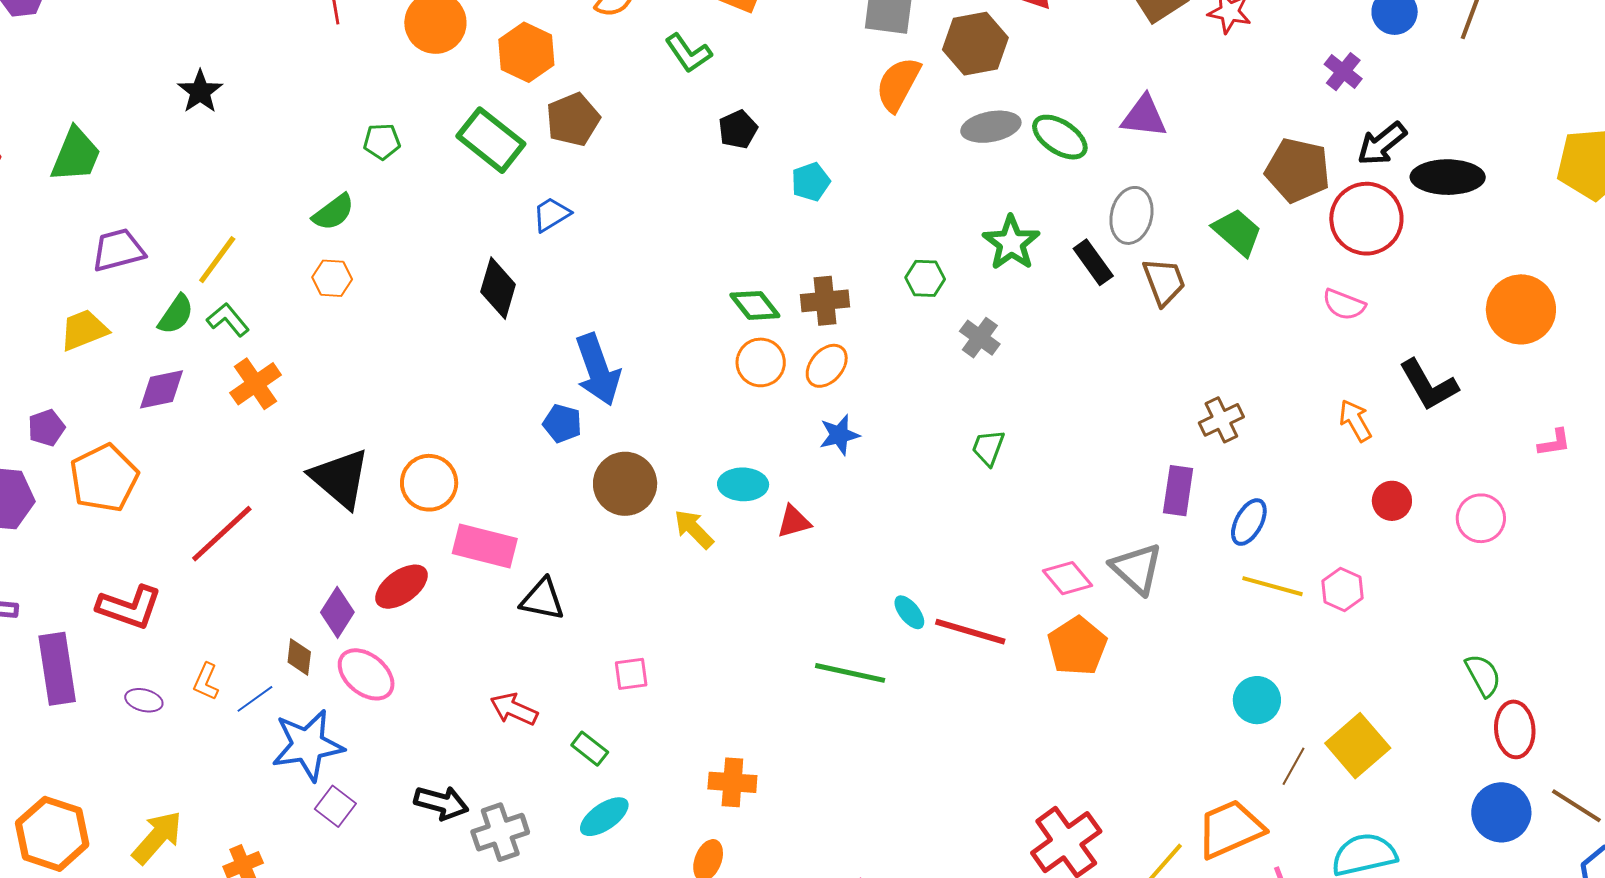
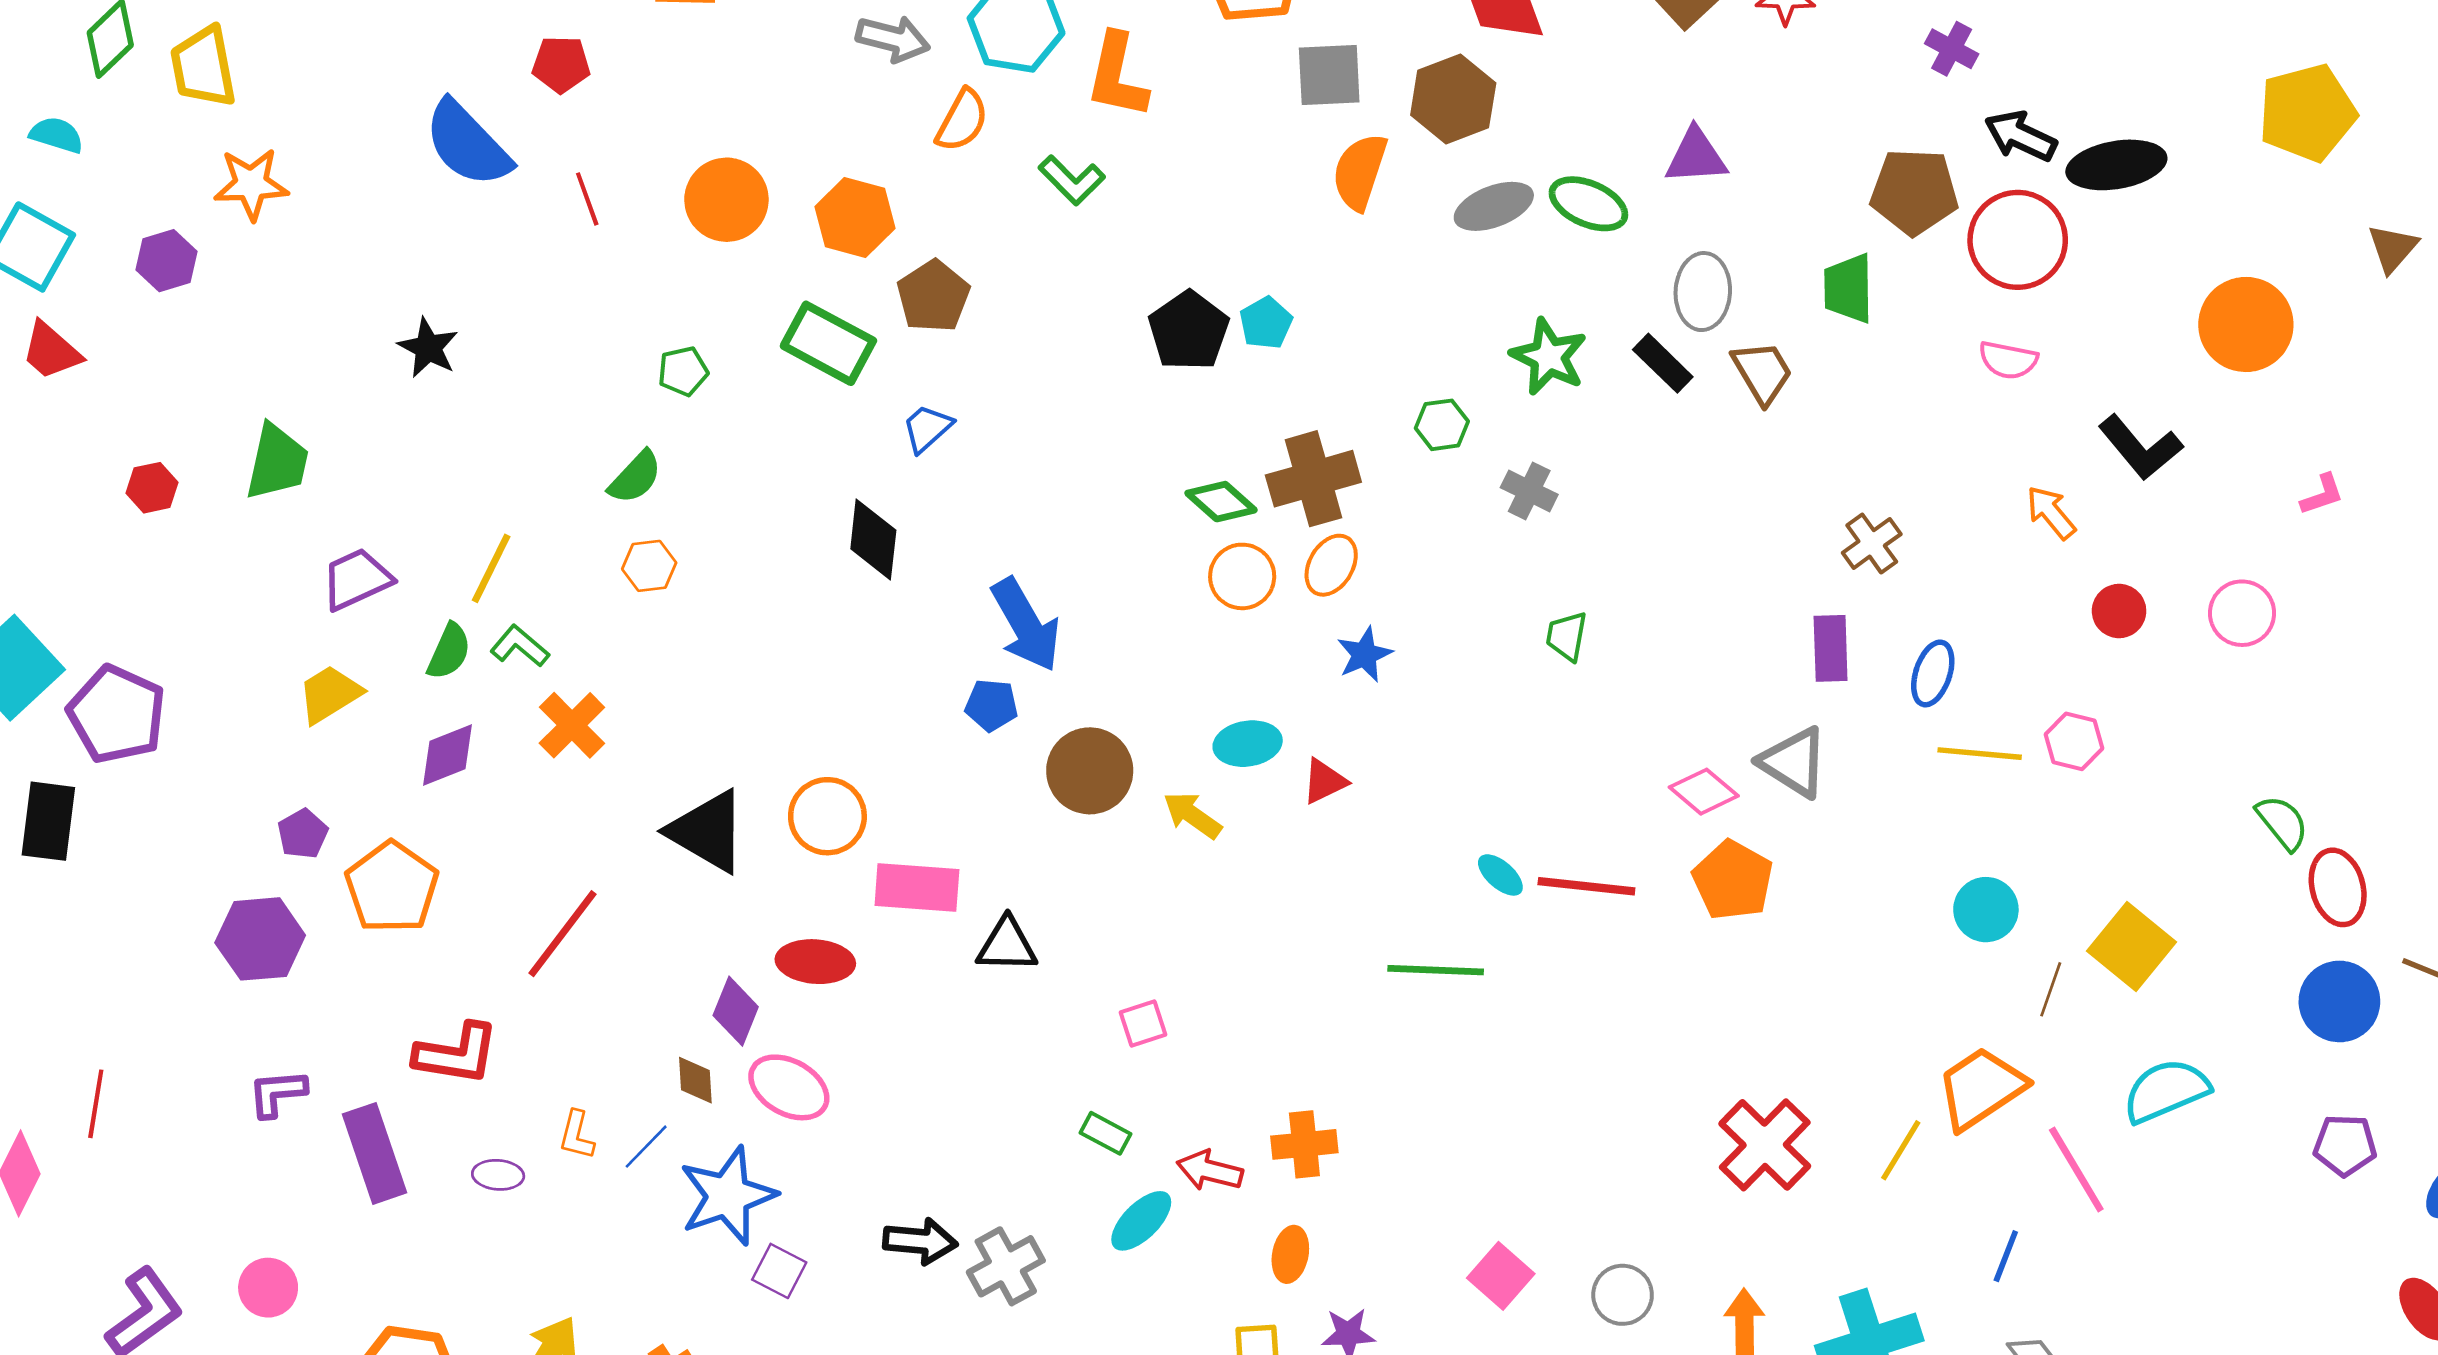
black pentagon: (738, 129) -> (1189, 331), moved, size x1.5
black arrow: (1382, 144) -> (2020, 136), turned 74
green trapezoid: (1237, 232) -> (1848, 288), turned -122
brown cross: (825, 301) -> (1313, 479), size x1.4
red ellipse: (402, 587) -> (815, 962), turned 50
red arrow: (514, 709) -> (1210, 1170), moved

